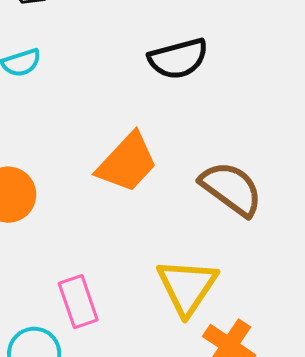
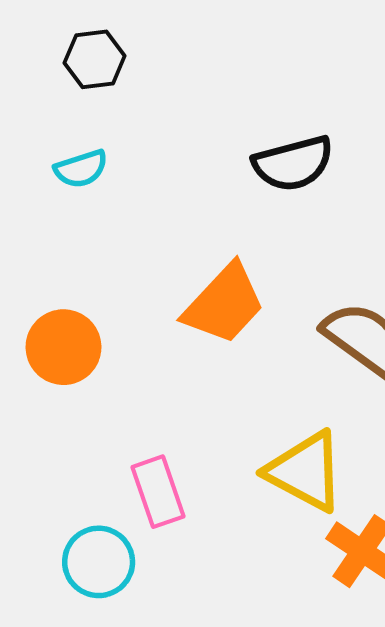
yellow triangle: (187, 287) -> (305, 471), turned -36

